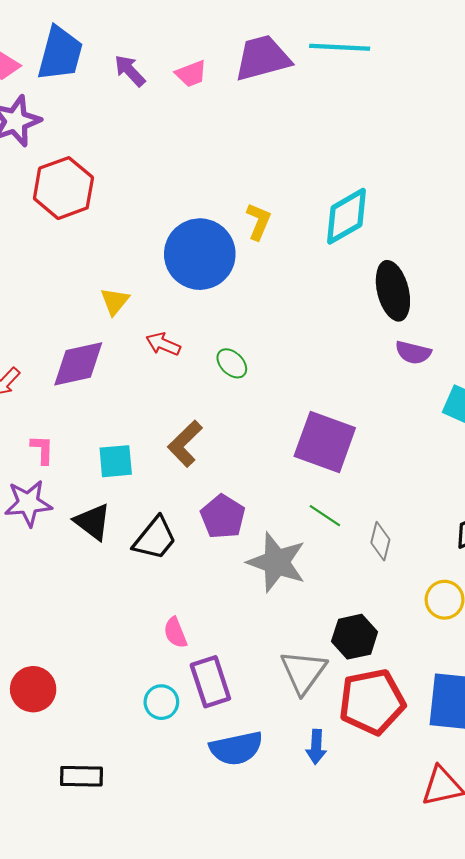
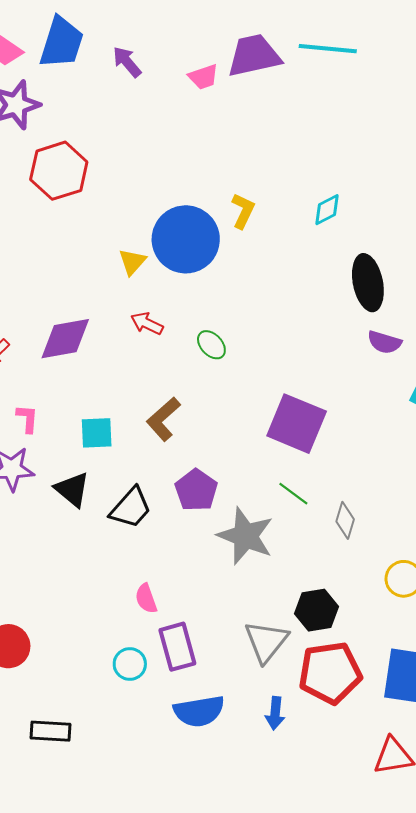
pink trapezoid: (191, 74) -> (203, 77), moved
cyan diamond: (347, 216) -> (327, 210), size x0.6
yellow triangle: (115, 301) -> (132, 262), moved

